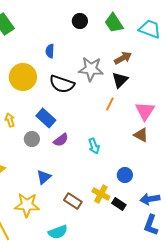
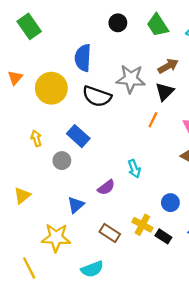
blue semicircle: (50, 51) -> (83, 58), size x1.6
purple semicircle: (61, 140) -> (106, 187), moved

